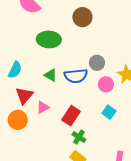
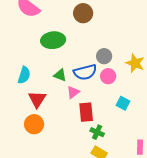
pink circle: (106, 84) -> (108, 76), moved
pink triangle: (43, 107) -> (73, 92), moved
red rectangle: (71, 116) -> (86, 112), turned -30

